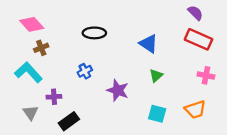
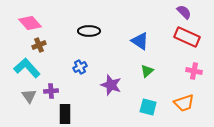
gray triangle: (31, 113) -> (29, 96), moved
black rectangle: (69, 121) -> (65, 114), turned -54

